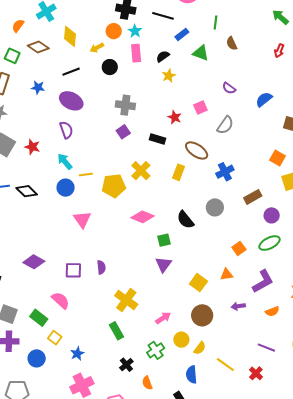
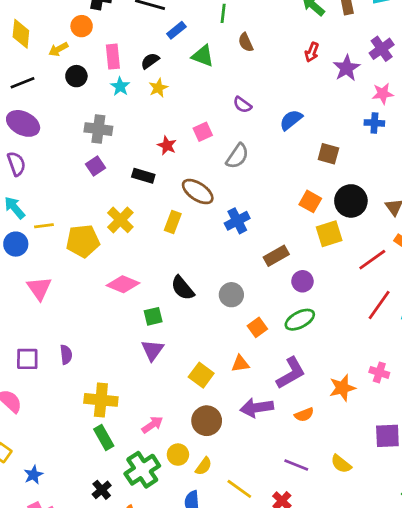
cyan star: (135, 31) -> (120, 86), moved
gray circle: (215, 207) -> (231, 295), moved
yellow cross: (126, 300) -> (101, 400), turned -30
purple arrow: (238, 306) -> (257, 408), size x1.6
green rectangle: (116, 331) -> (104, 438), moved
green cross: (156, 350) -> (142, 470), size x1.4

